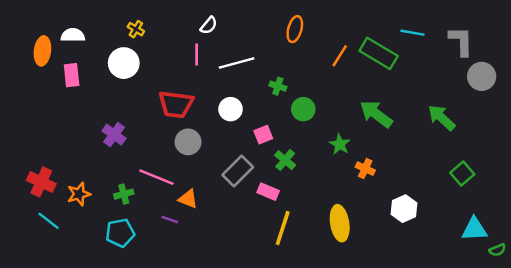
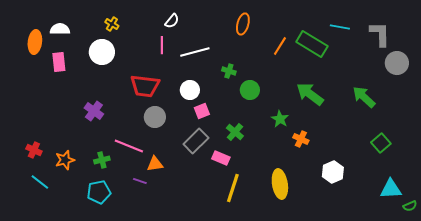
pink square: (263, 135) -> (202, 111), moved
red cross: (41, 182) -> (34, 150), size x0.7
orange triangle: (188, 199) -> (155, 164), turned -30

